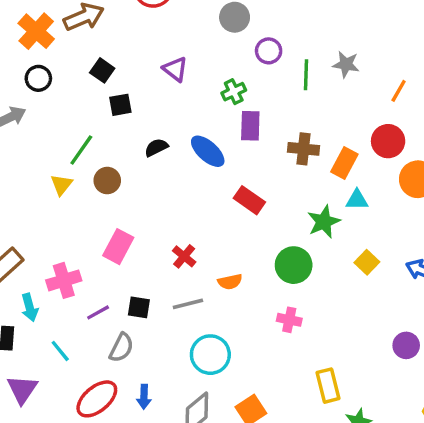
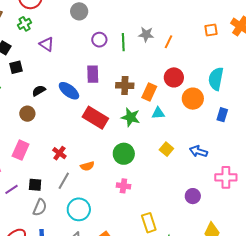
purple circle: (269, 51) -> (99, 40), moved
orange line: (399, 91) -> (169, 42), moved
green cross: (234, 92) -> (25, 24), moved
brown circle: (107, 181) -> (27, 114), moved
red rectangle: (249, 200) -> (95, 118), size x1.4
green star: (324, 222) -> (131, 117), moved, turned -30
gray line: (188, 304) -> (64, 181), turned -42
gray semicircle: (121, 348) -> (40, 207), moved

